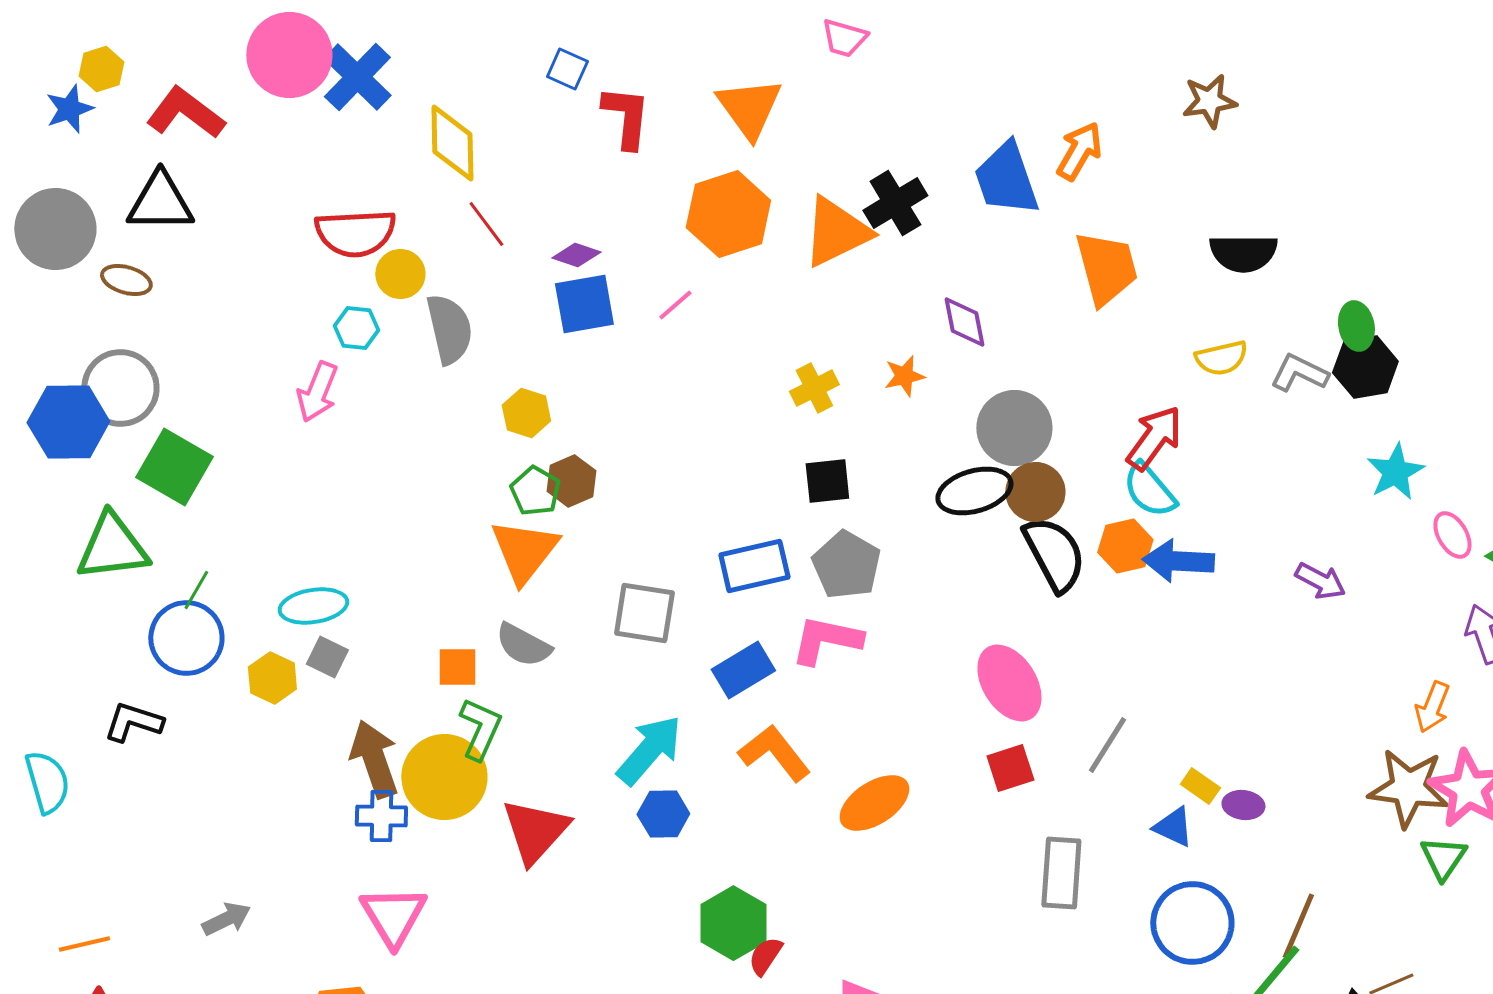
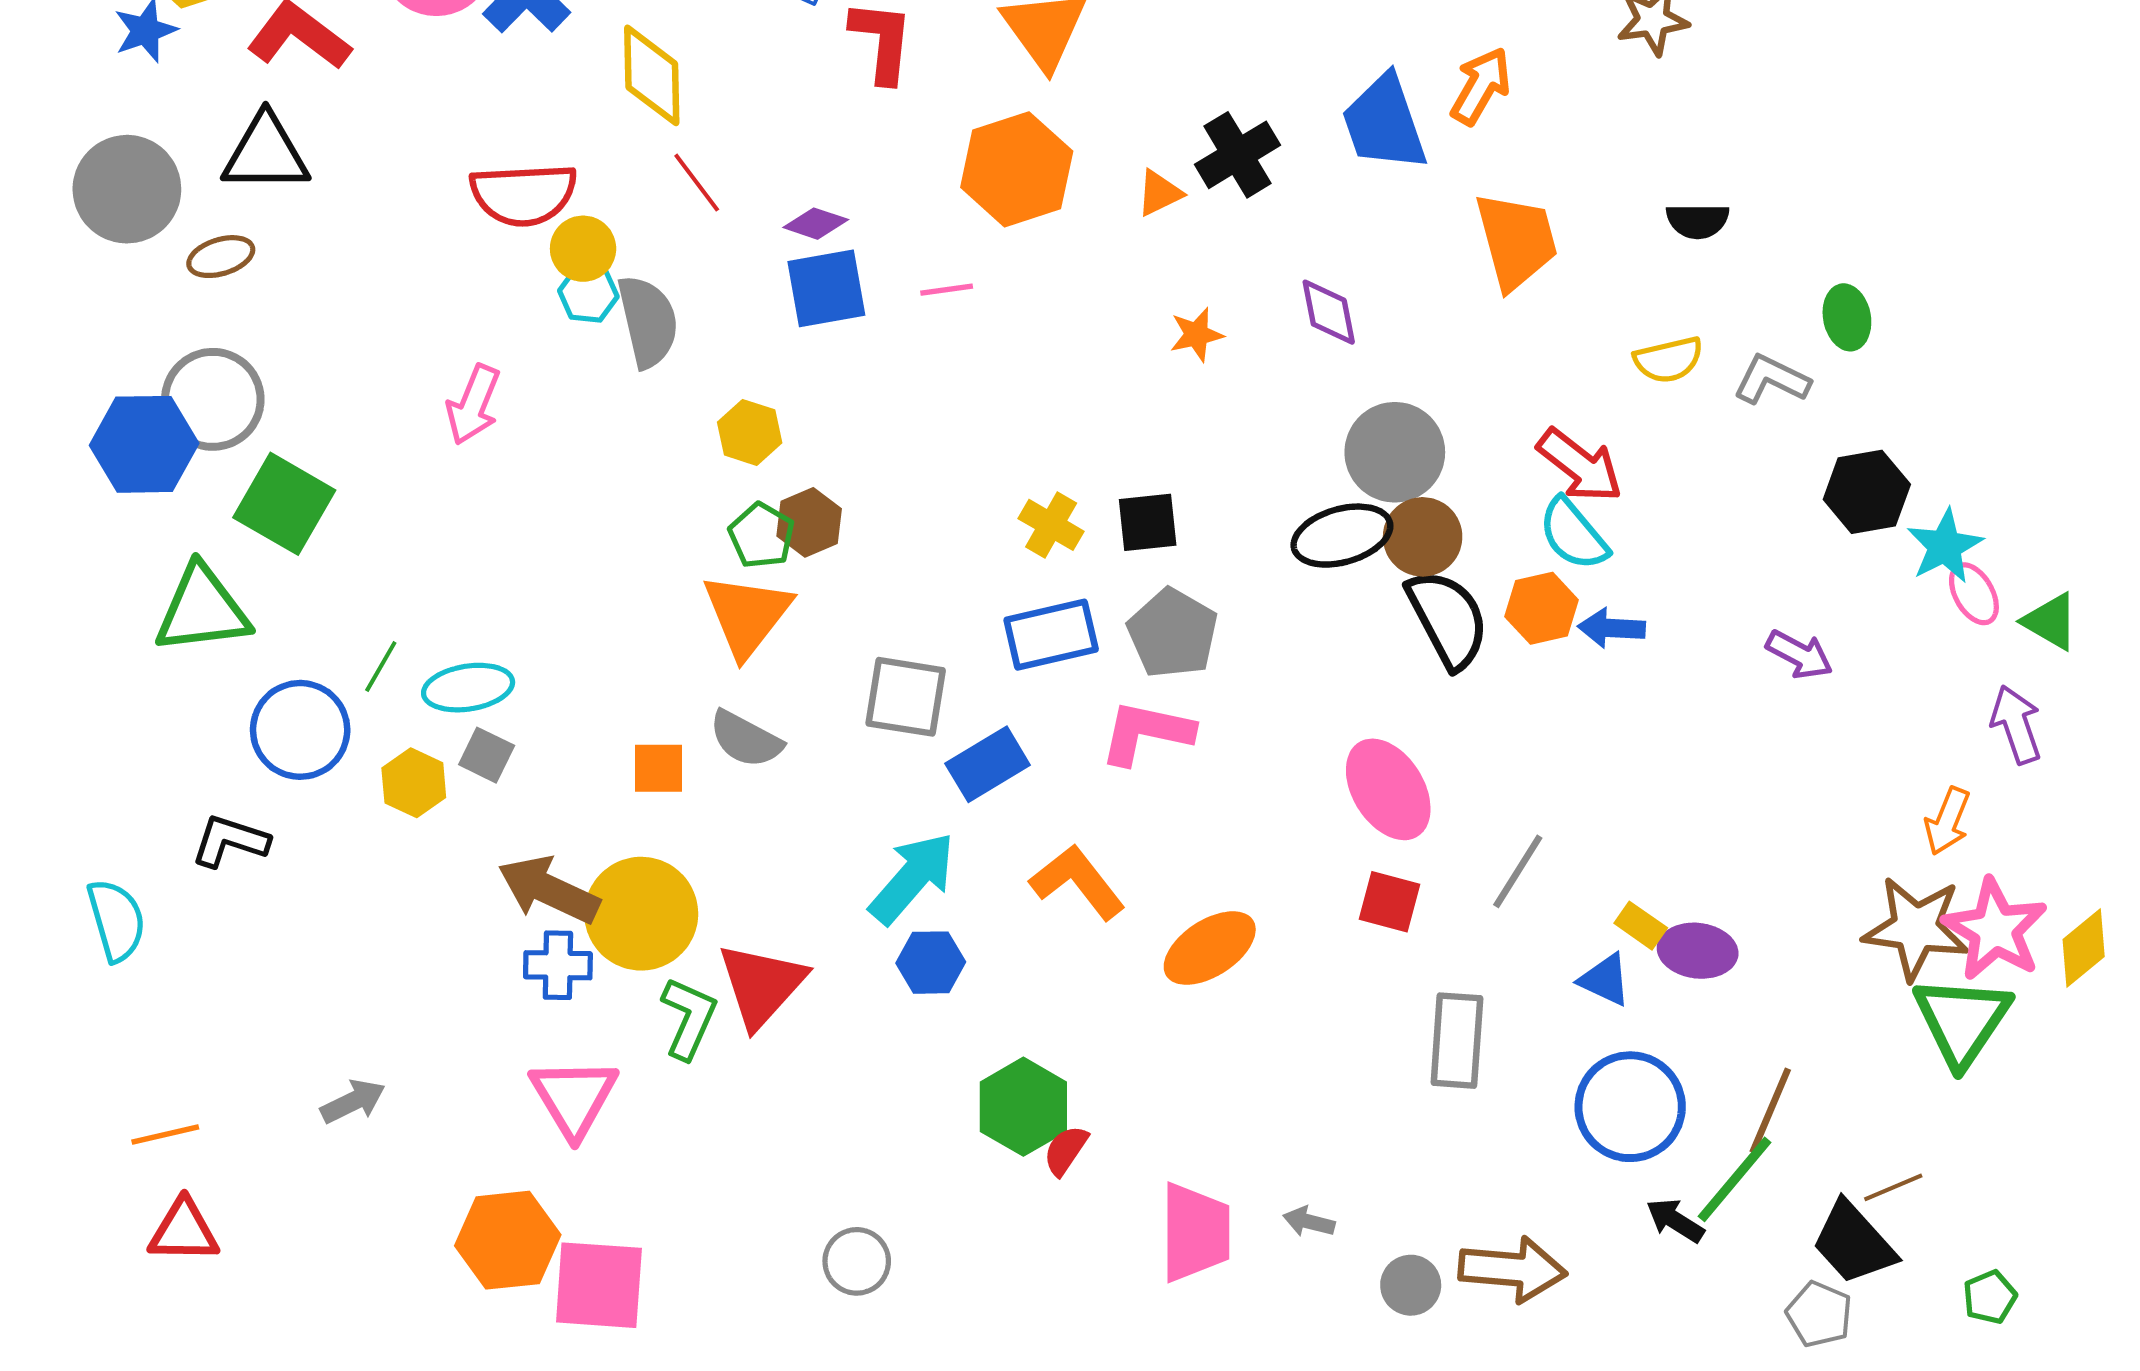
orange triangle: (836, 232) -> (1159, 193), size x0.5
black semicircle: (1243, 253) -> (1698, 221), size x0.7
brown ellipse: (126, 280) -> (221, 257), turned -33
pink line: (675, 305) -> (947, 290), turned 33
cyan hexagon: (356, 328) -> (588, 294), moved
black hexagon: (1365, 367) -> (1867, 492), moved
orange star: (904, 376) -> (1196, 335), moved
yellow cross: (814, 388) -> (1051, 525), moved, turned -33
red arrow: (1154, 438) -> (1580, 465), turned 92
cyan star: (1395, 472) -> (1945, 546), moved
blue arrow: (1178, 561) -> (1612, 628), size x0.7
green line: (196, 590) -> (381, 666), moved
blue rectangle: (743, 670) -> (988, 764), moved
green L-shape: (480, 729) -> (689, 1018), moved
brown arrow: (374, 759) -> (549, 890), turned -46
red square: (1010, 768) -> (1390, 902), turned 33
purple ellipse: (1243, 805) -> (1698, 951), size x1.4
green triangle: (1443, 858) -> (1962, 1021), size x1.6

